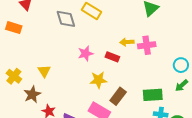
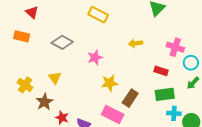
gray diamond: (66, 19) -> (62, 42), moved, turned -40
pink cross: (147, 45) -> (175, 47), moved, turned 30
red rectangle: (112, 57) -> (161, 71), moved

